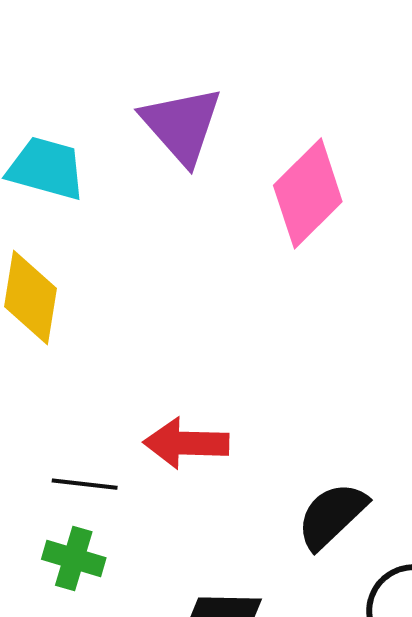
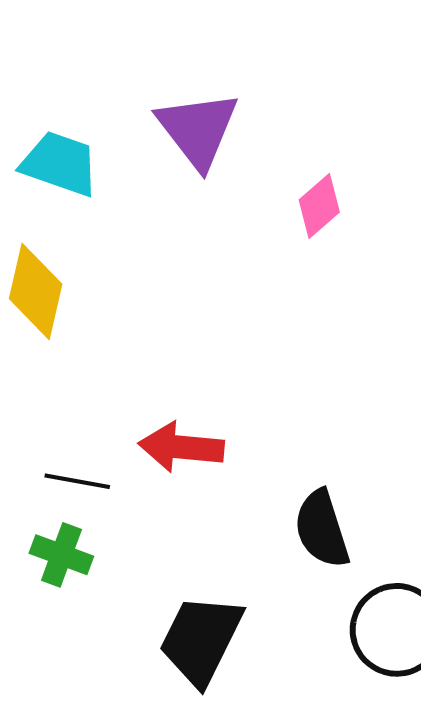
pink diamond: (308, 193) -> (319, 206), size x0.6
black semicircle: (332, 516) -> (322, 529), turned -68

